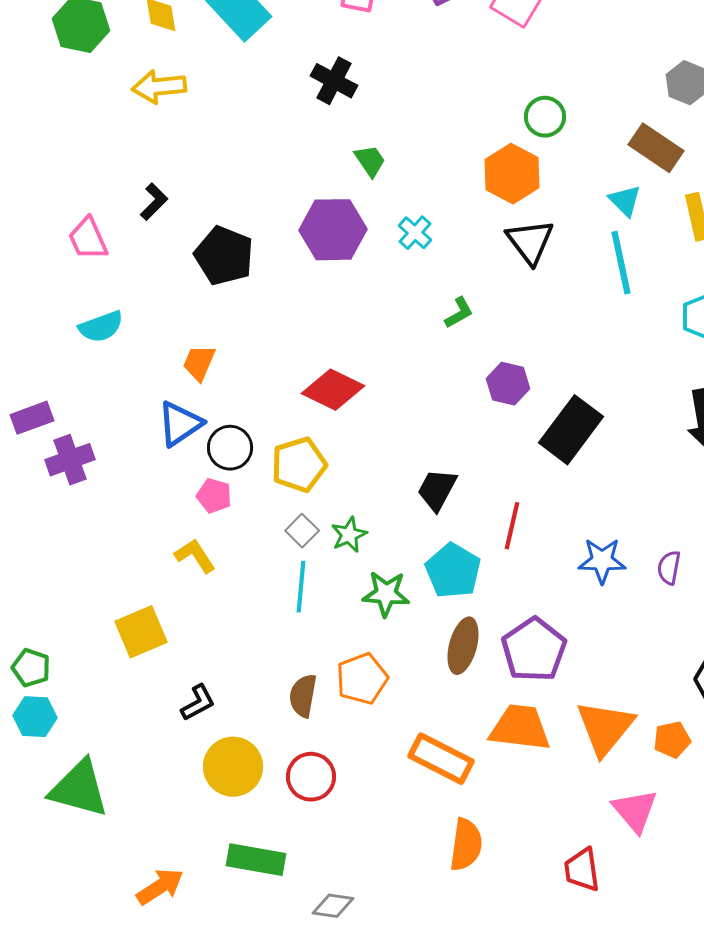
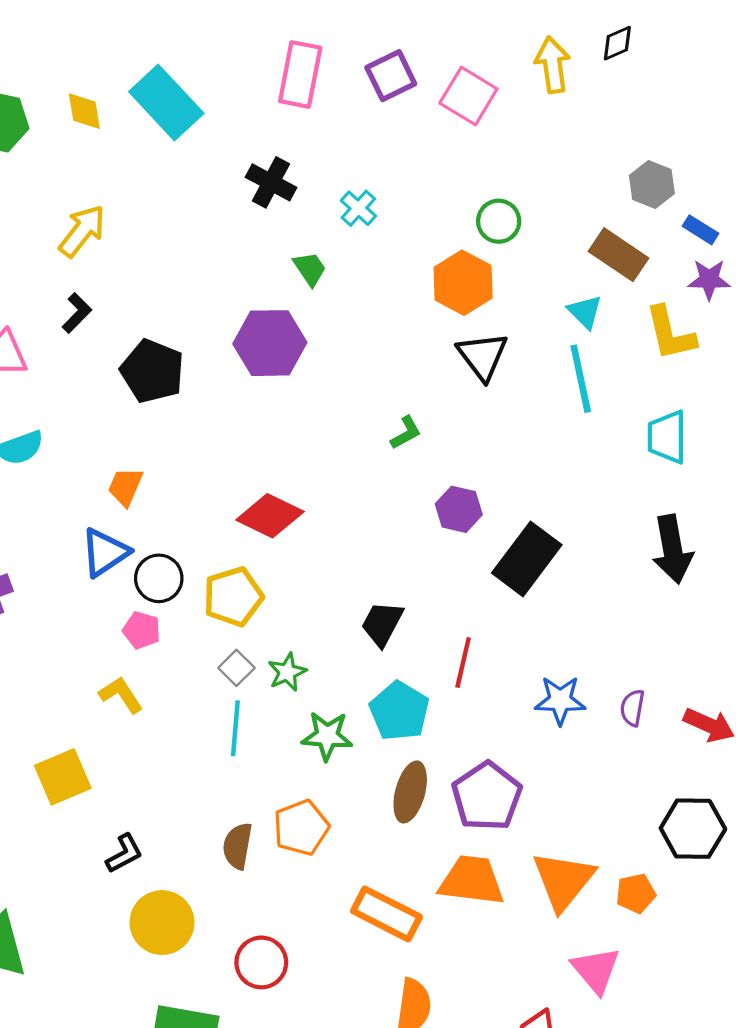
yellow arrow: (159, 87) -> (82, 231), moved, turned 134
cyan cross: (415, 233) -> (358, 208), moved
red circle: (311, 777) -> (261, 962), moved

